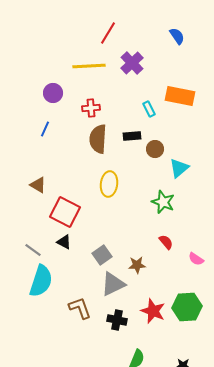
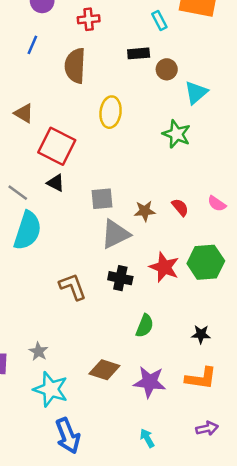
brown semicircle: (98, 139) -> (75, 66), moved
red semicircle: (166, 242) -> (180, 207), moved
gray square: (102, 255) -> (102, 199), turned 30
brown L-shape: (80, 308) -> (73, 287), moved

